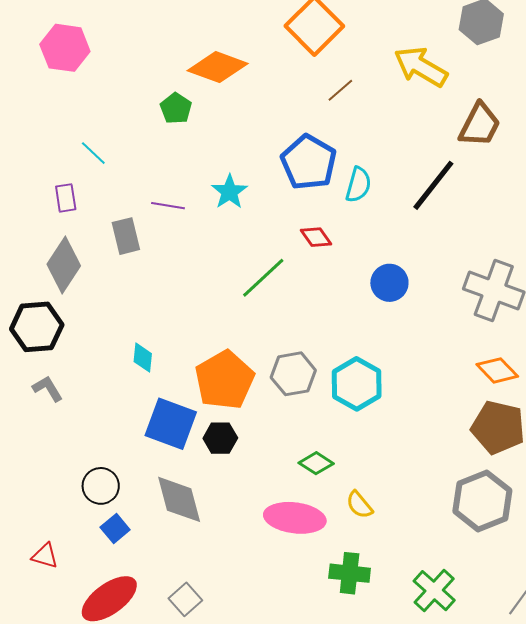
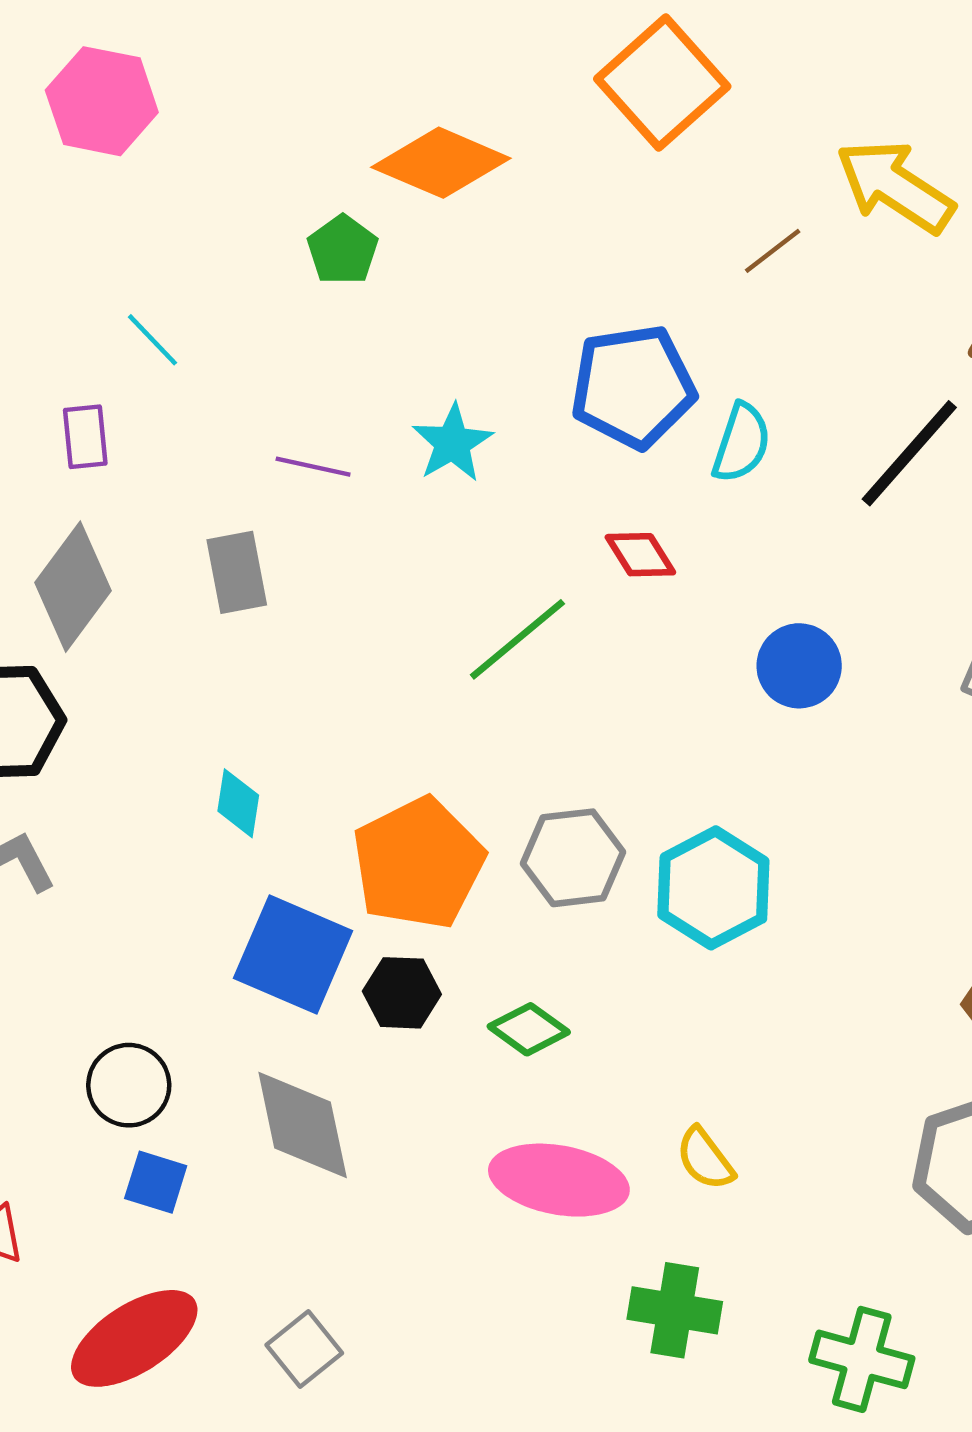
brown line: (340, 90) -> (773, 251), moved
blue pentagon: (309, 162) -> (633, 387), turned 30
gray rectangle: (126, 236) -> (237, 572), moved
green diamond: (316, 463) -> (529, 1029), moved
blue square: (115, 529) -> (156, 1182), turned -36
green cross: (434, 591) -> (862, 1359), turned -30

